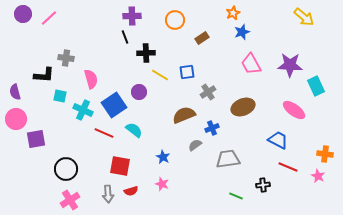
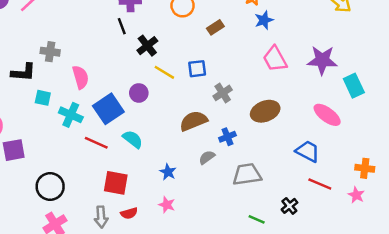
black cross: (146, 53) -> (147, 46), turned -36
black cross: (263, 185) -> (289, 206), turned -32

